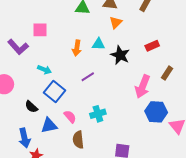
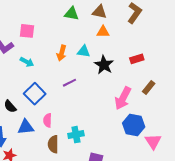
orange triangle: (116, 23) -> (103, 32), turned 40
cyan arrow: (44, 70) -> (27, 62), moved
cyan cross: (98, 114) -> (76, 135), moved
pink semicircle: (70, 117) -> (47, 120), turned -144

